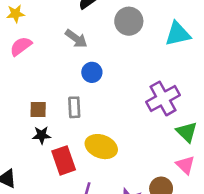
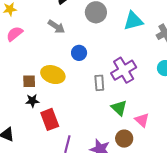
blue circle: (92, 72) -> (79, 53), moved
gray rectangle: (74, 107) -> (99, 83), moved
green triangle: (187, 132) -> (119, 108), moved
yellow ellipse: (101, 147) -> (53, 75), moved

